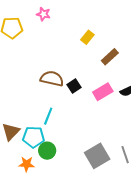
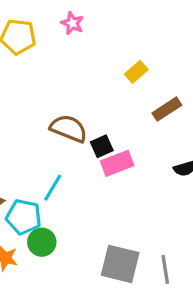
pink rectangle: (103, 92) -> (117, 163), moved
gray square: (97, 156) -> (120, 264), turned 35

